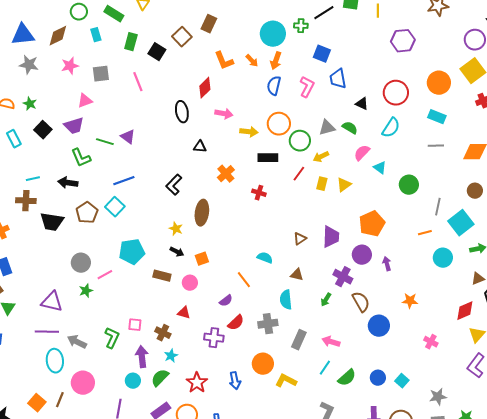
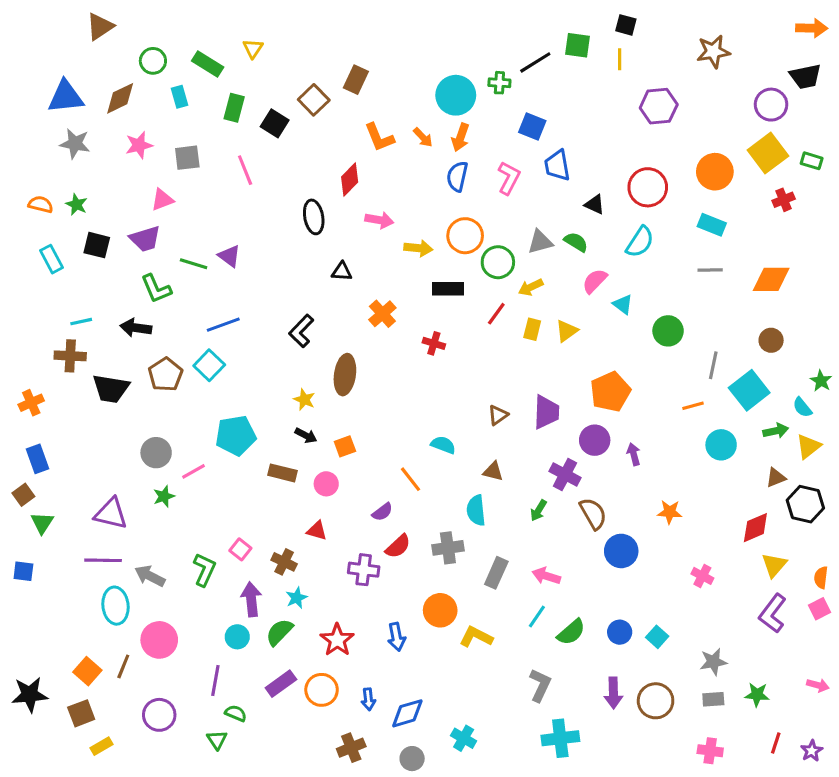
black square: (43, 130) -> (97, 245), turned -30
pink square: (135, 325) -> (240, 549), turned 32

